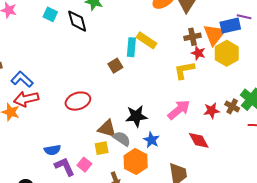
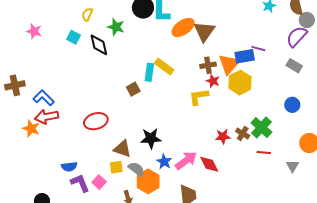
pink arrow: (179, 110) -> (186, 160), moved
gray semicircle: (122, 139) -> (136, 169), moved

